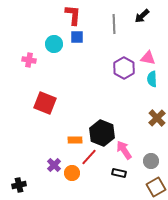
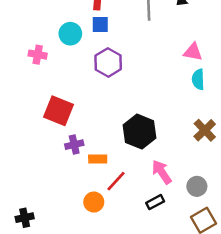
purple hexagon: (124, 68) -> (108, 62), moved
black hexagon: (102, 133) -> (139, 132), moved
purple cross: (54, 165) -> (74, 145), moved, turned 32
black rectangle: (119, 173) -> (155, 202), turned -40

